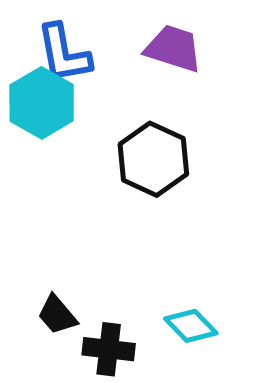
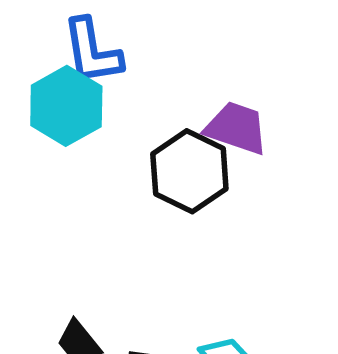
purple trapezoid: (173, 49) -> (236, 128), moved

